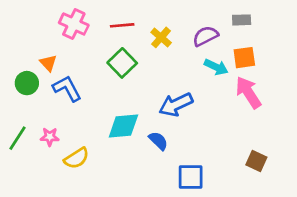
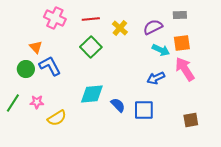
green circle: (27, 83) -> (26, 69), moved
blue arrow: (176, 105) -> (156, 78), moved, size x0.7
brown square: (256, 161) -> (191, 120), turned -35
blue square: (191, 177) -> (144, 110), moved

